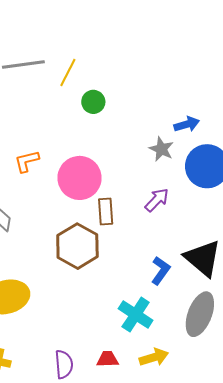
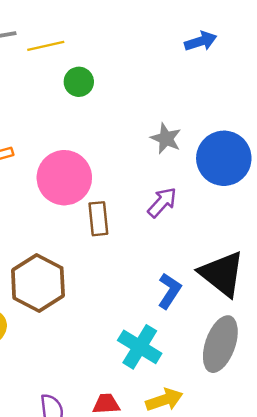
yellow line: (68, 72) -> (46, 46), turned 52
blue arrow: (187, 124) -> (201, 41), moved
brown hexagon: (77, 246) -> (38, 283), moved

